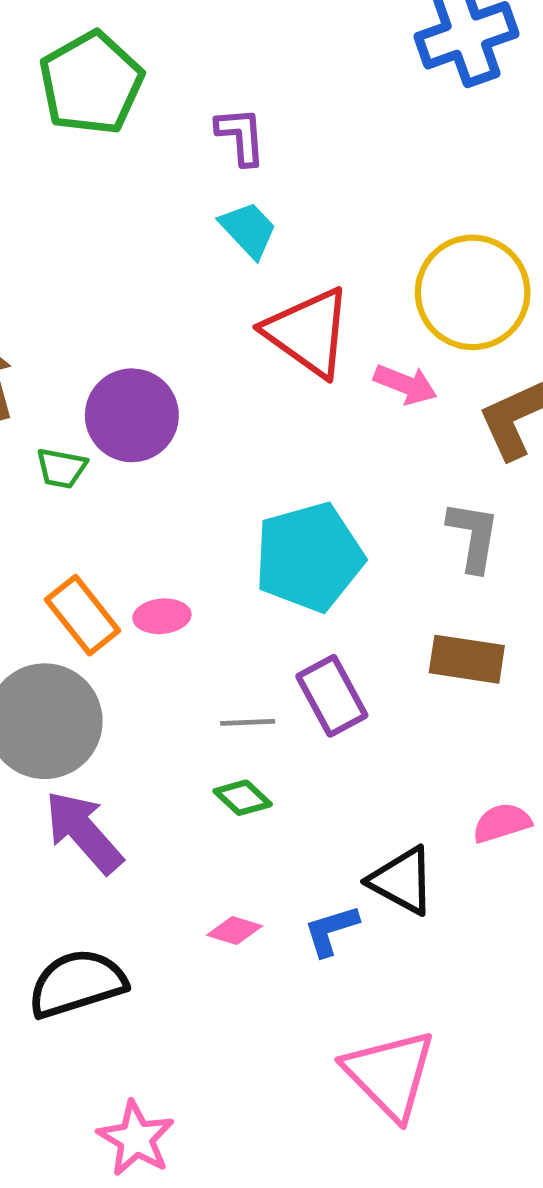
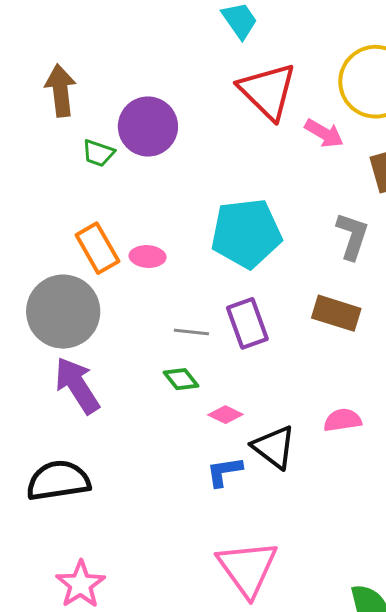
pink diamond: (235, 930) -> (225, 415), moved

